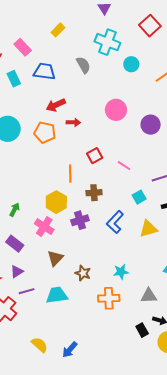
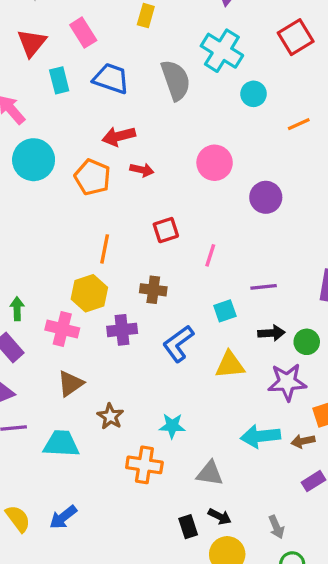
yellow rectangle: (58, 30) -> (146, 16), turned -40
gray semicircle: (83, 65) -> (176, 80), size x1.4
pink line: (124, 166) -> (210, 255), turned 64
orange line: (70, 174) -> (105, 249), moved
green arrow: (15, 210) -> (17, 309), moved, turned -40
pink cross: (44, 227) -> (62, 329), turned -30
blue arrow: (70, 350) -> (63, 517), moved

